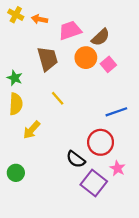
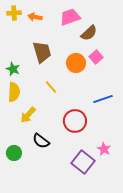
yellow cross: (16, 15) -> (14, 13), turned -32
pink trapezoid: (70, 30) -> (70, 17), moved
orange circle: (86, 58) -> (76, 63), moved
red circle: (101, 142) -> (75, 121), moved
black semicircle: (76, 159) -> (41, 141), moved

